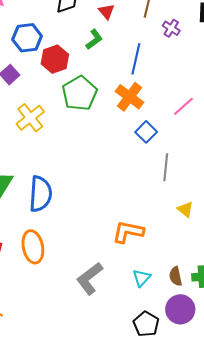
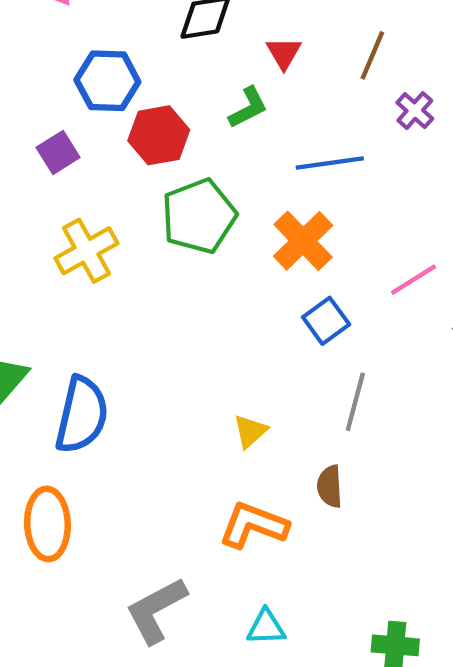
blue line: (136, 59) -> (330, 163), turned 60
yellow triangle: (185, 209) -> (250, 431), moved, turned 30
brown semicircle: (176, 276) -> (330, 486), moved
cyan triangle: (142, 278) -> (266, 627), turned 36

